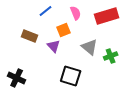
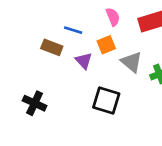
blue line: (46, 11) -> (73, 30), moved, turned 56
orange square: (64, 30) -> (106, 45), moved

